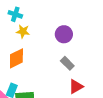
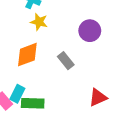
gray rectangle: (67, 63) -> (66, 61), moved

